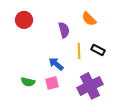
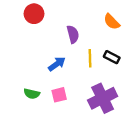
orange semicircle: (89, 19) -> (112, 22), moved
red circle: (24, 20) -> (34, 14), moved
blue arrow: (56, 64) -> (57, 64), moved, turned 105

